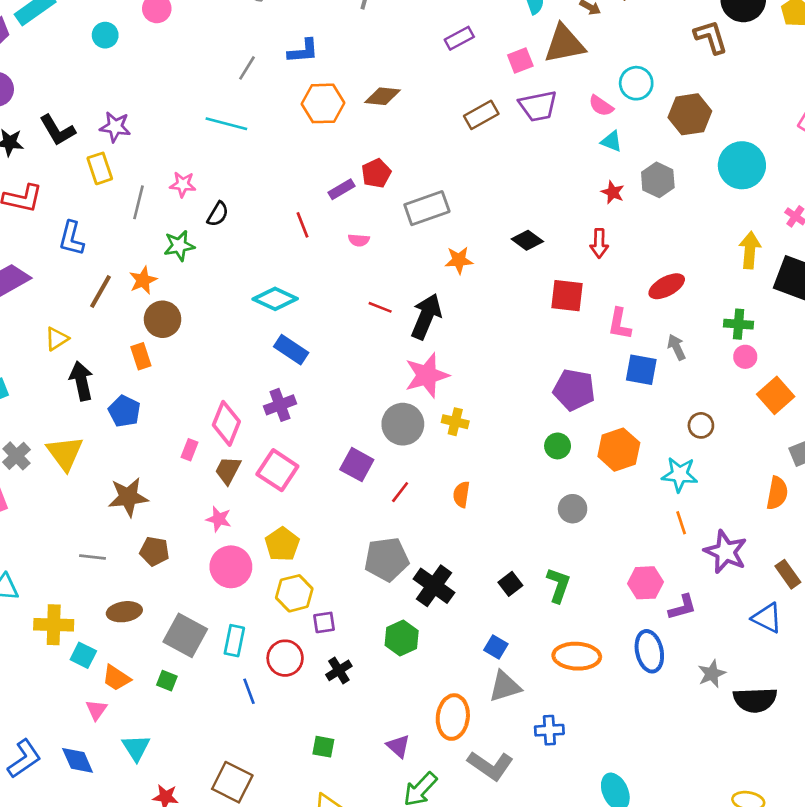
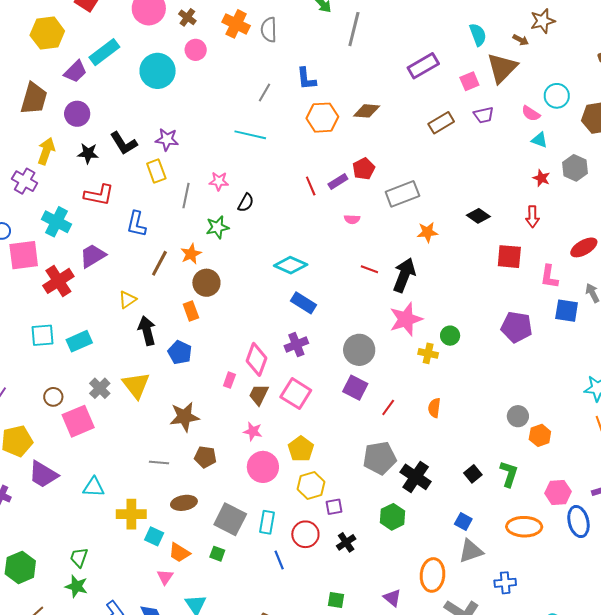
cyan circle: (105, 35) -> (158, 71), size x1.8
purple rectangle: (459, 38) -> (423, 66), size x1.4
brown triangle: (564, 44) -> (502, 68), turned -32
blue L-shape: (303, 51) -> (306, 79), turned 90
purple trapezoid: (538, 106) -> (484, 115), size x0.7
red line: (303, 225) -> (311, 186), moved
gray circle: (403, 424) -> (359, 350), moved
green circle: (558, 446) -> (450, 336), moved
orange hexagon: (619, 450) -> (540, 435), moved, size x0.7
pink hexagon: (645, 583) -> (558, 492), moved

